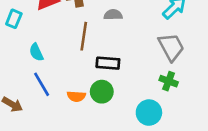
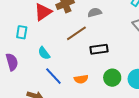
brown line: (84, 36) -> (76, 33), turned 60
green circle: (102, 92) -> (112, 78), moved

